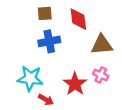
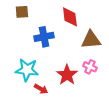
brown square: (45, 13) -> (22, 12), moved

